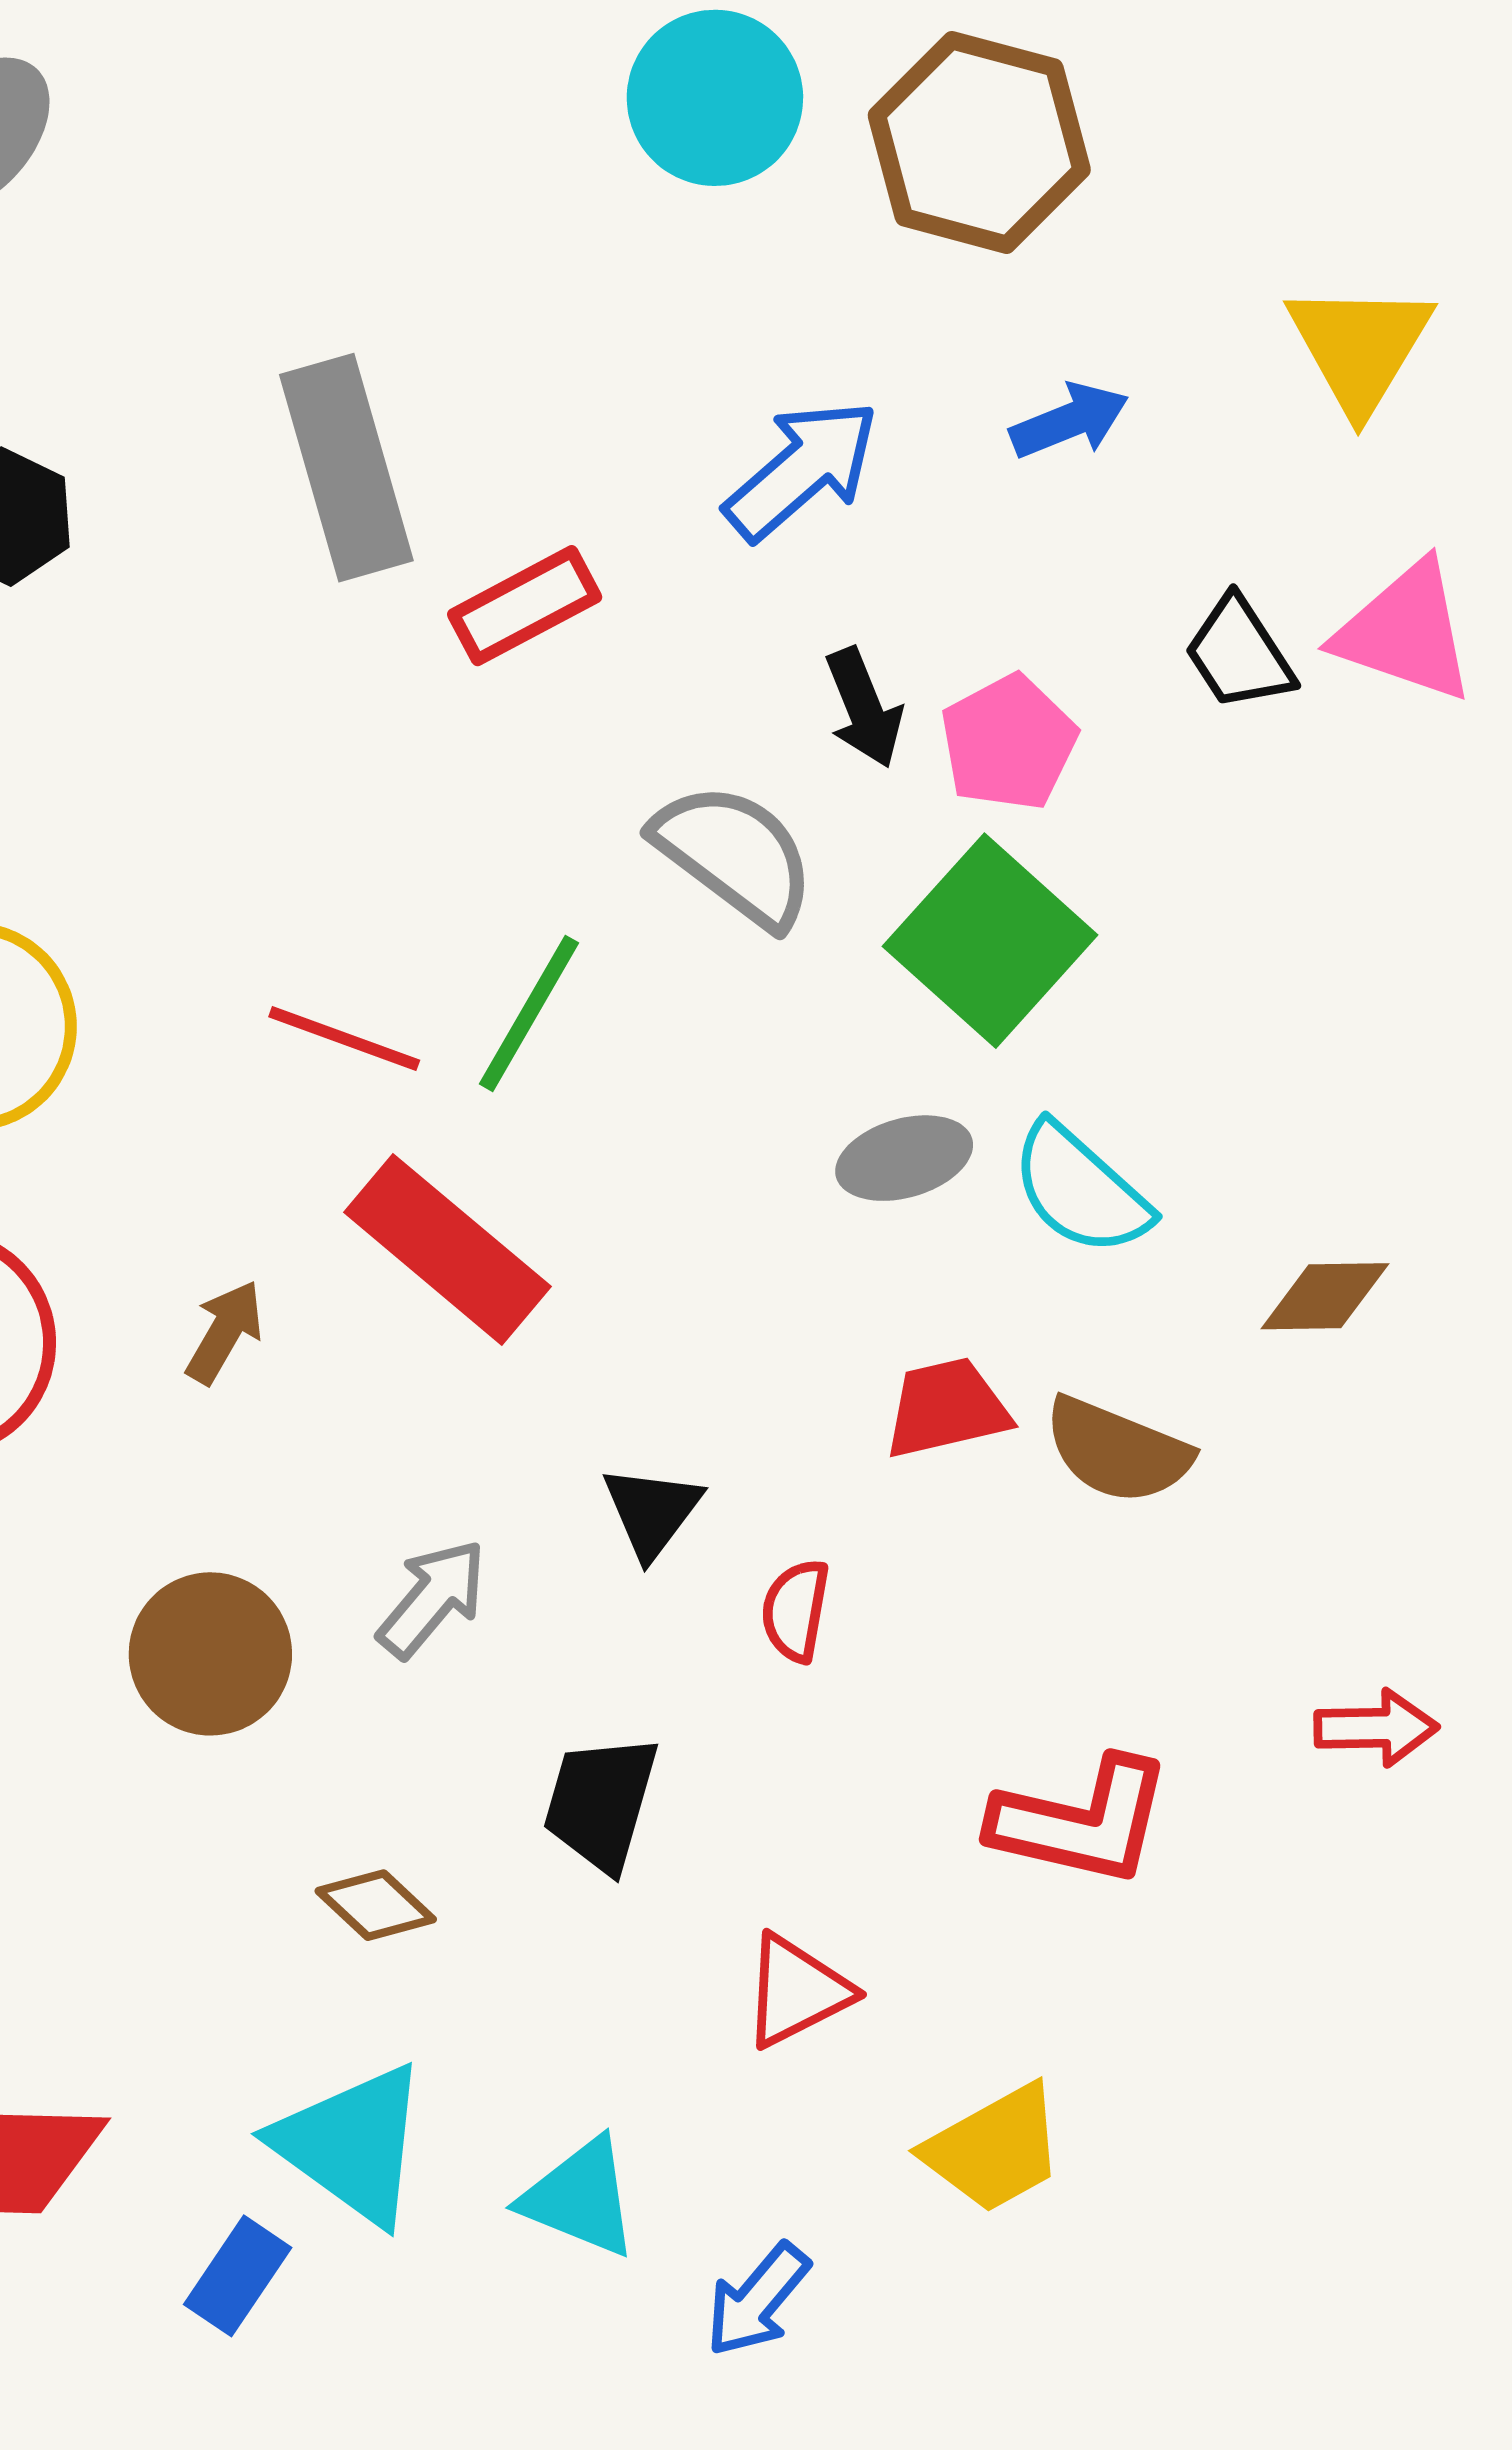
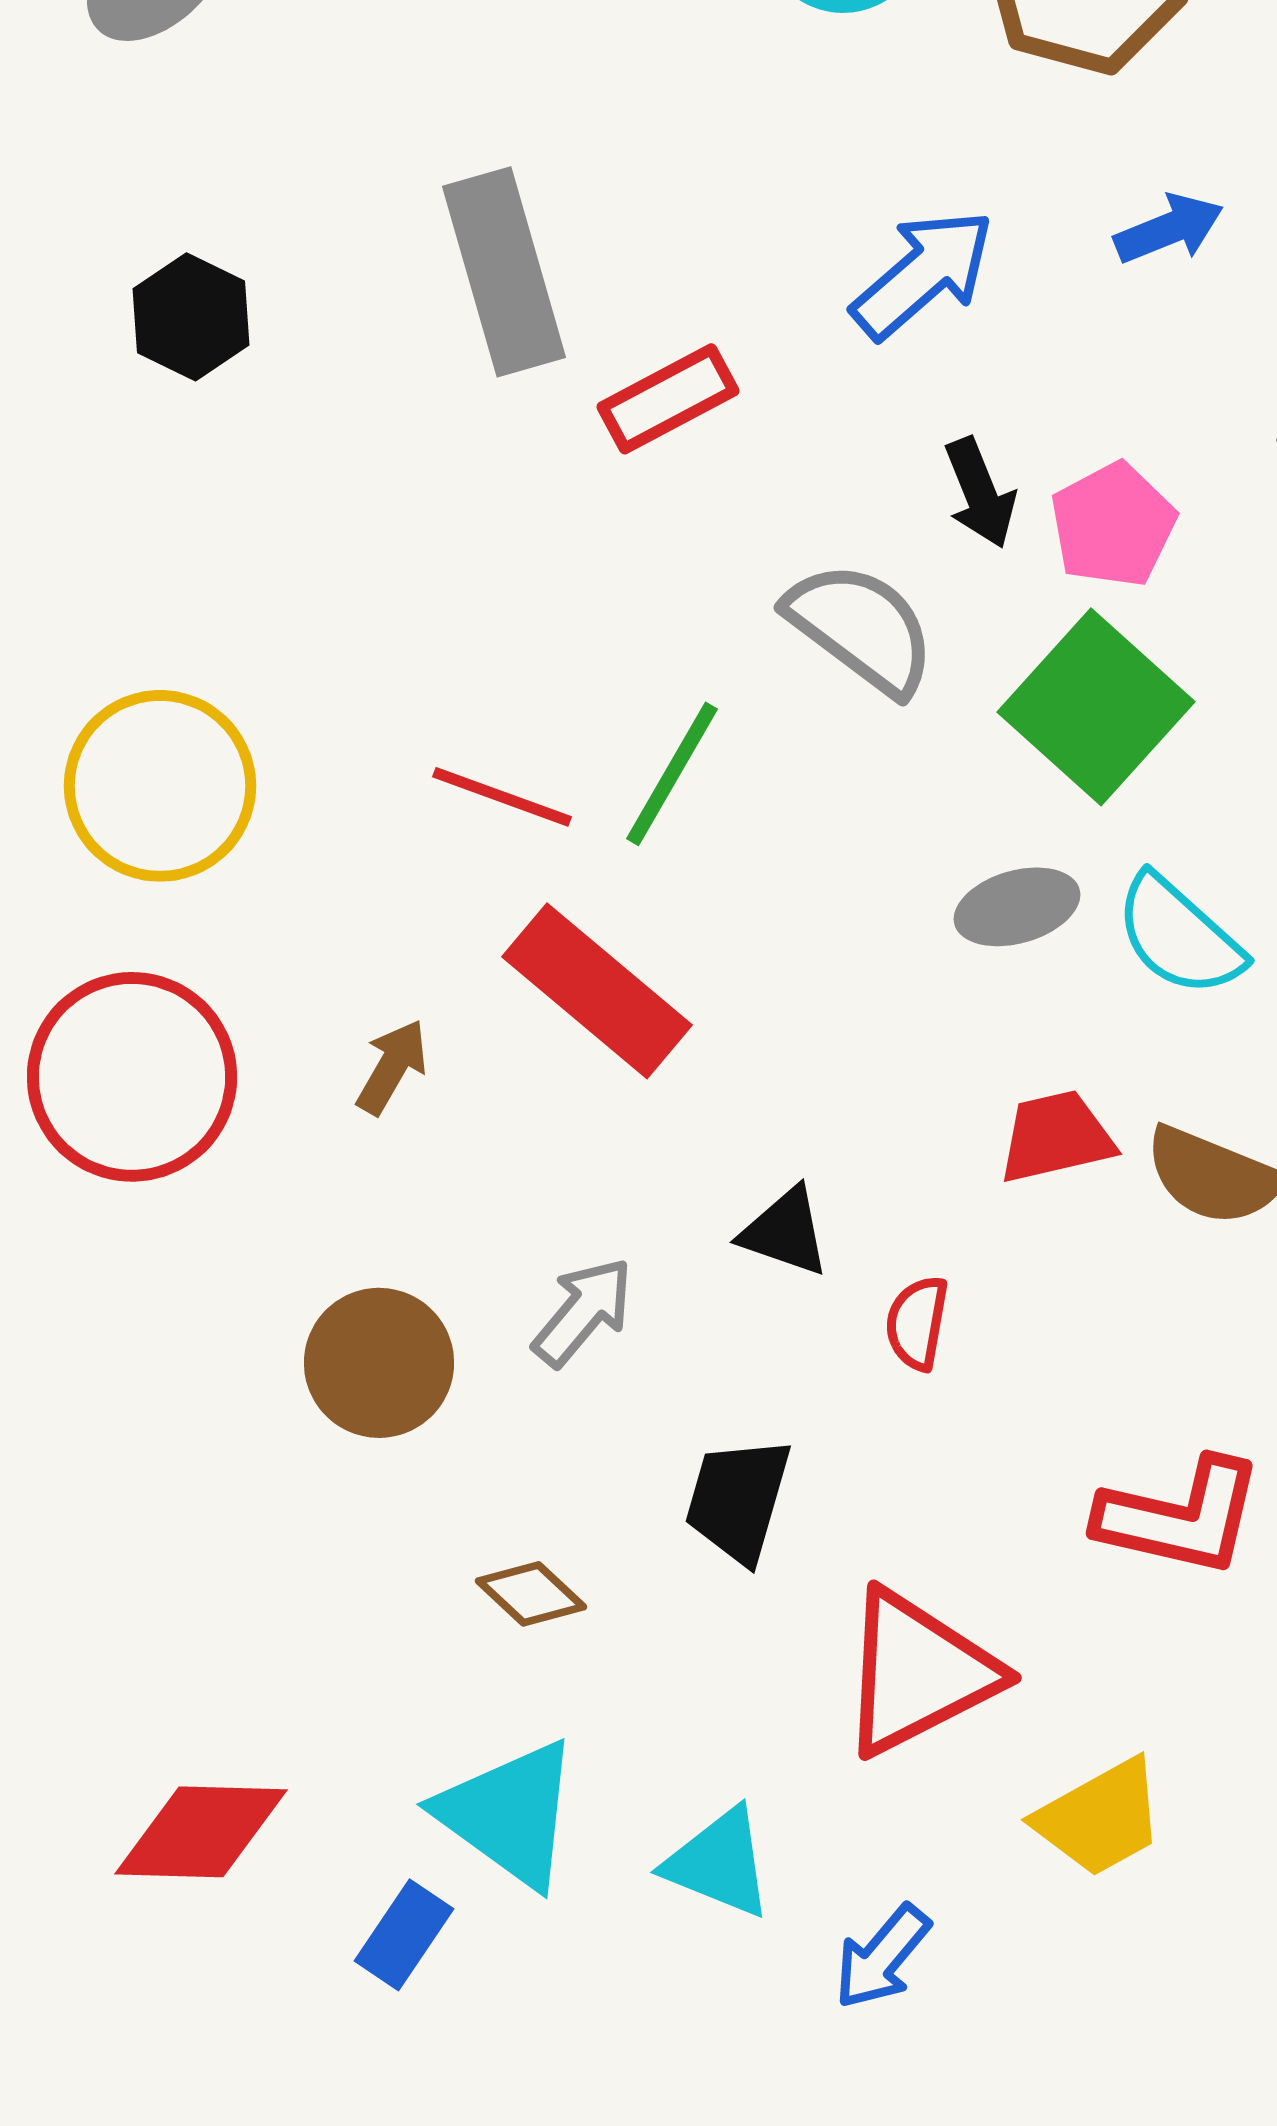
black triangle: (652, 1511) -> (785, 1232), turned -48
red triangle: (797, 1991) -> (918, 1673), size x1.6

